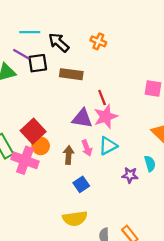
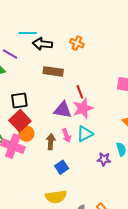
cyan line: (30, 32) -> (28, 33), moved
black arrow: (59, 42) -> (42, 44), turned -36
black square: (38, 63) -> (19, 101), moved

